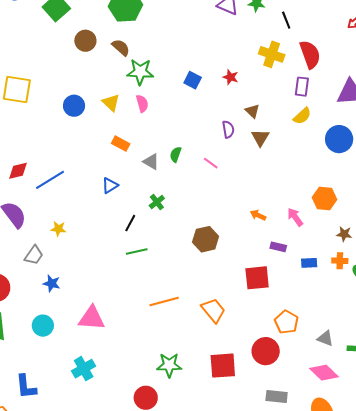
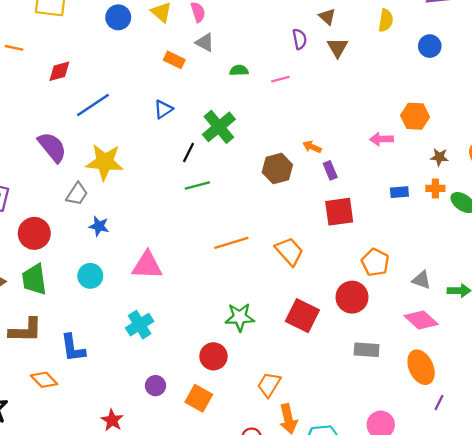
yellow semicircle: (302, 116) -> (386, 20), turned -36
blue circle: (339, 139) -> (430, 46), size x0.7
green semicircle: (176, 154) -> (239, 70), turned 70
gray triangle: (151, 162) -> (205, 42), moved
pink line: (211, 163) -> (280, 79), turned -49
red diamond: (18, 171) -> (59, 71), moved
green cross: (157, 202) -> (219, 127), size x1.8
orange arrow: (258, 215) -> (312, 147), moved
pink arrow: (295, 217) -> (381, 139), turned -54
yellow star: (58, 229) -> (105, 162), size x2.0
purple rectangle: (278, 247) -> (330, 170), moved, turned 56
red square: (223, 366) -> (302, 316), turned 32

